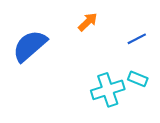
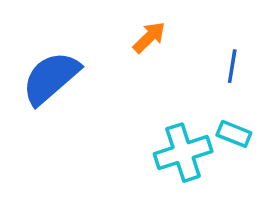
blue line: (137, 39) -> (232, 66), turned -54

